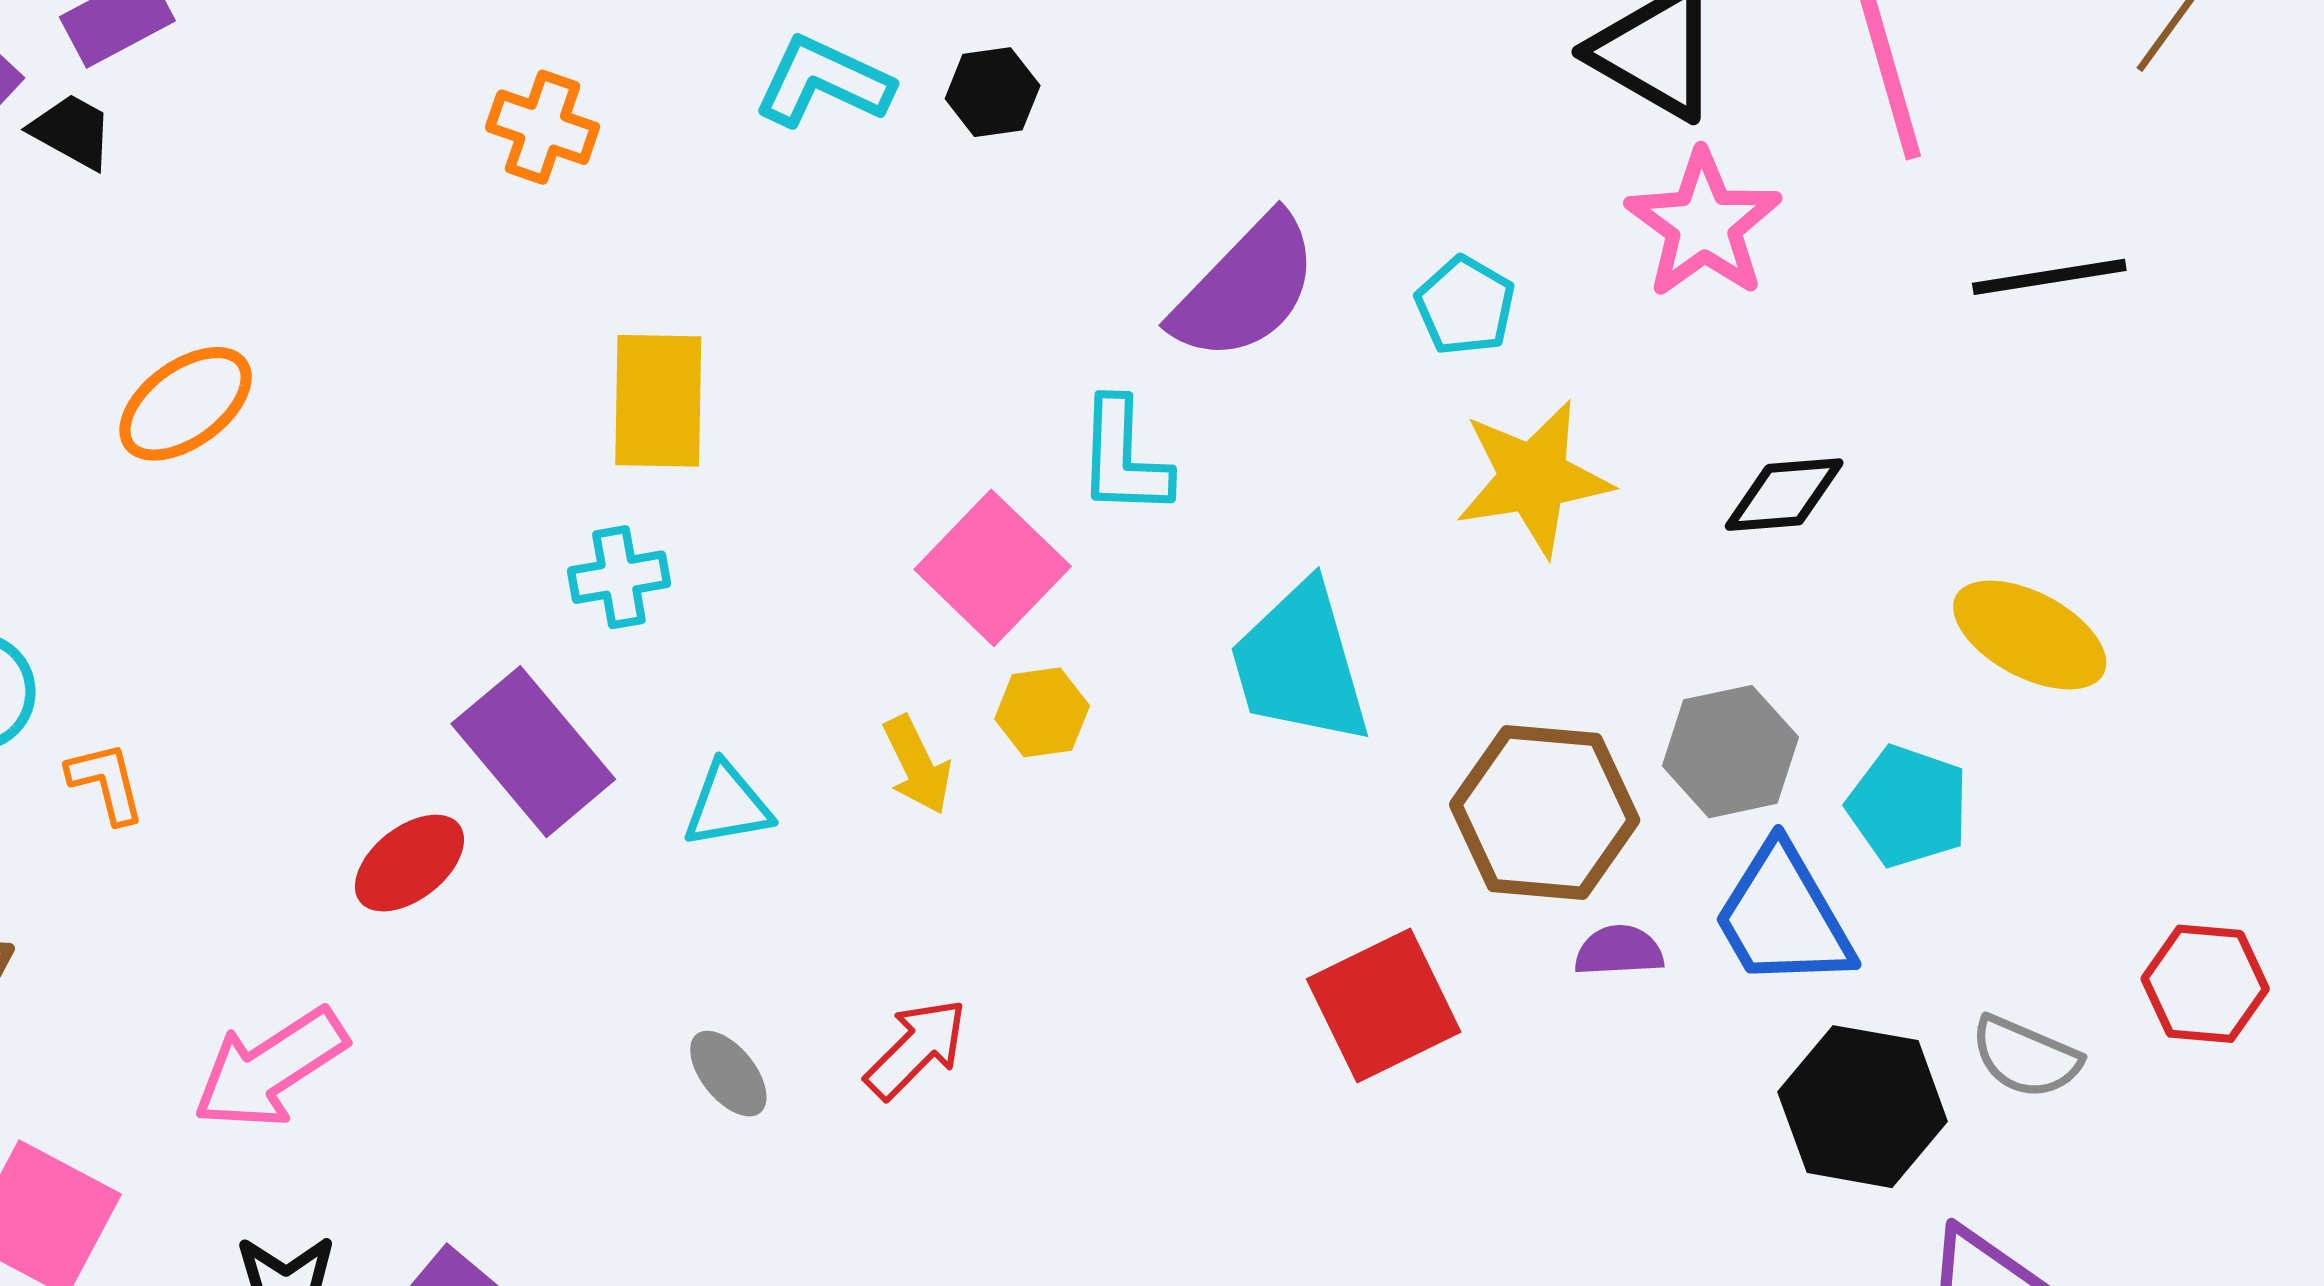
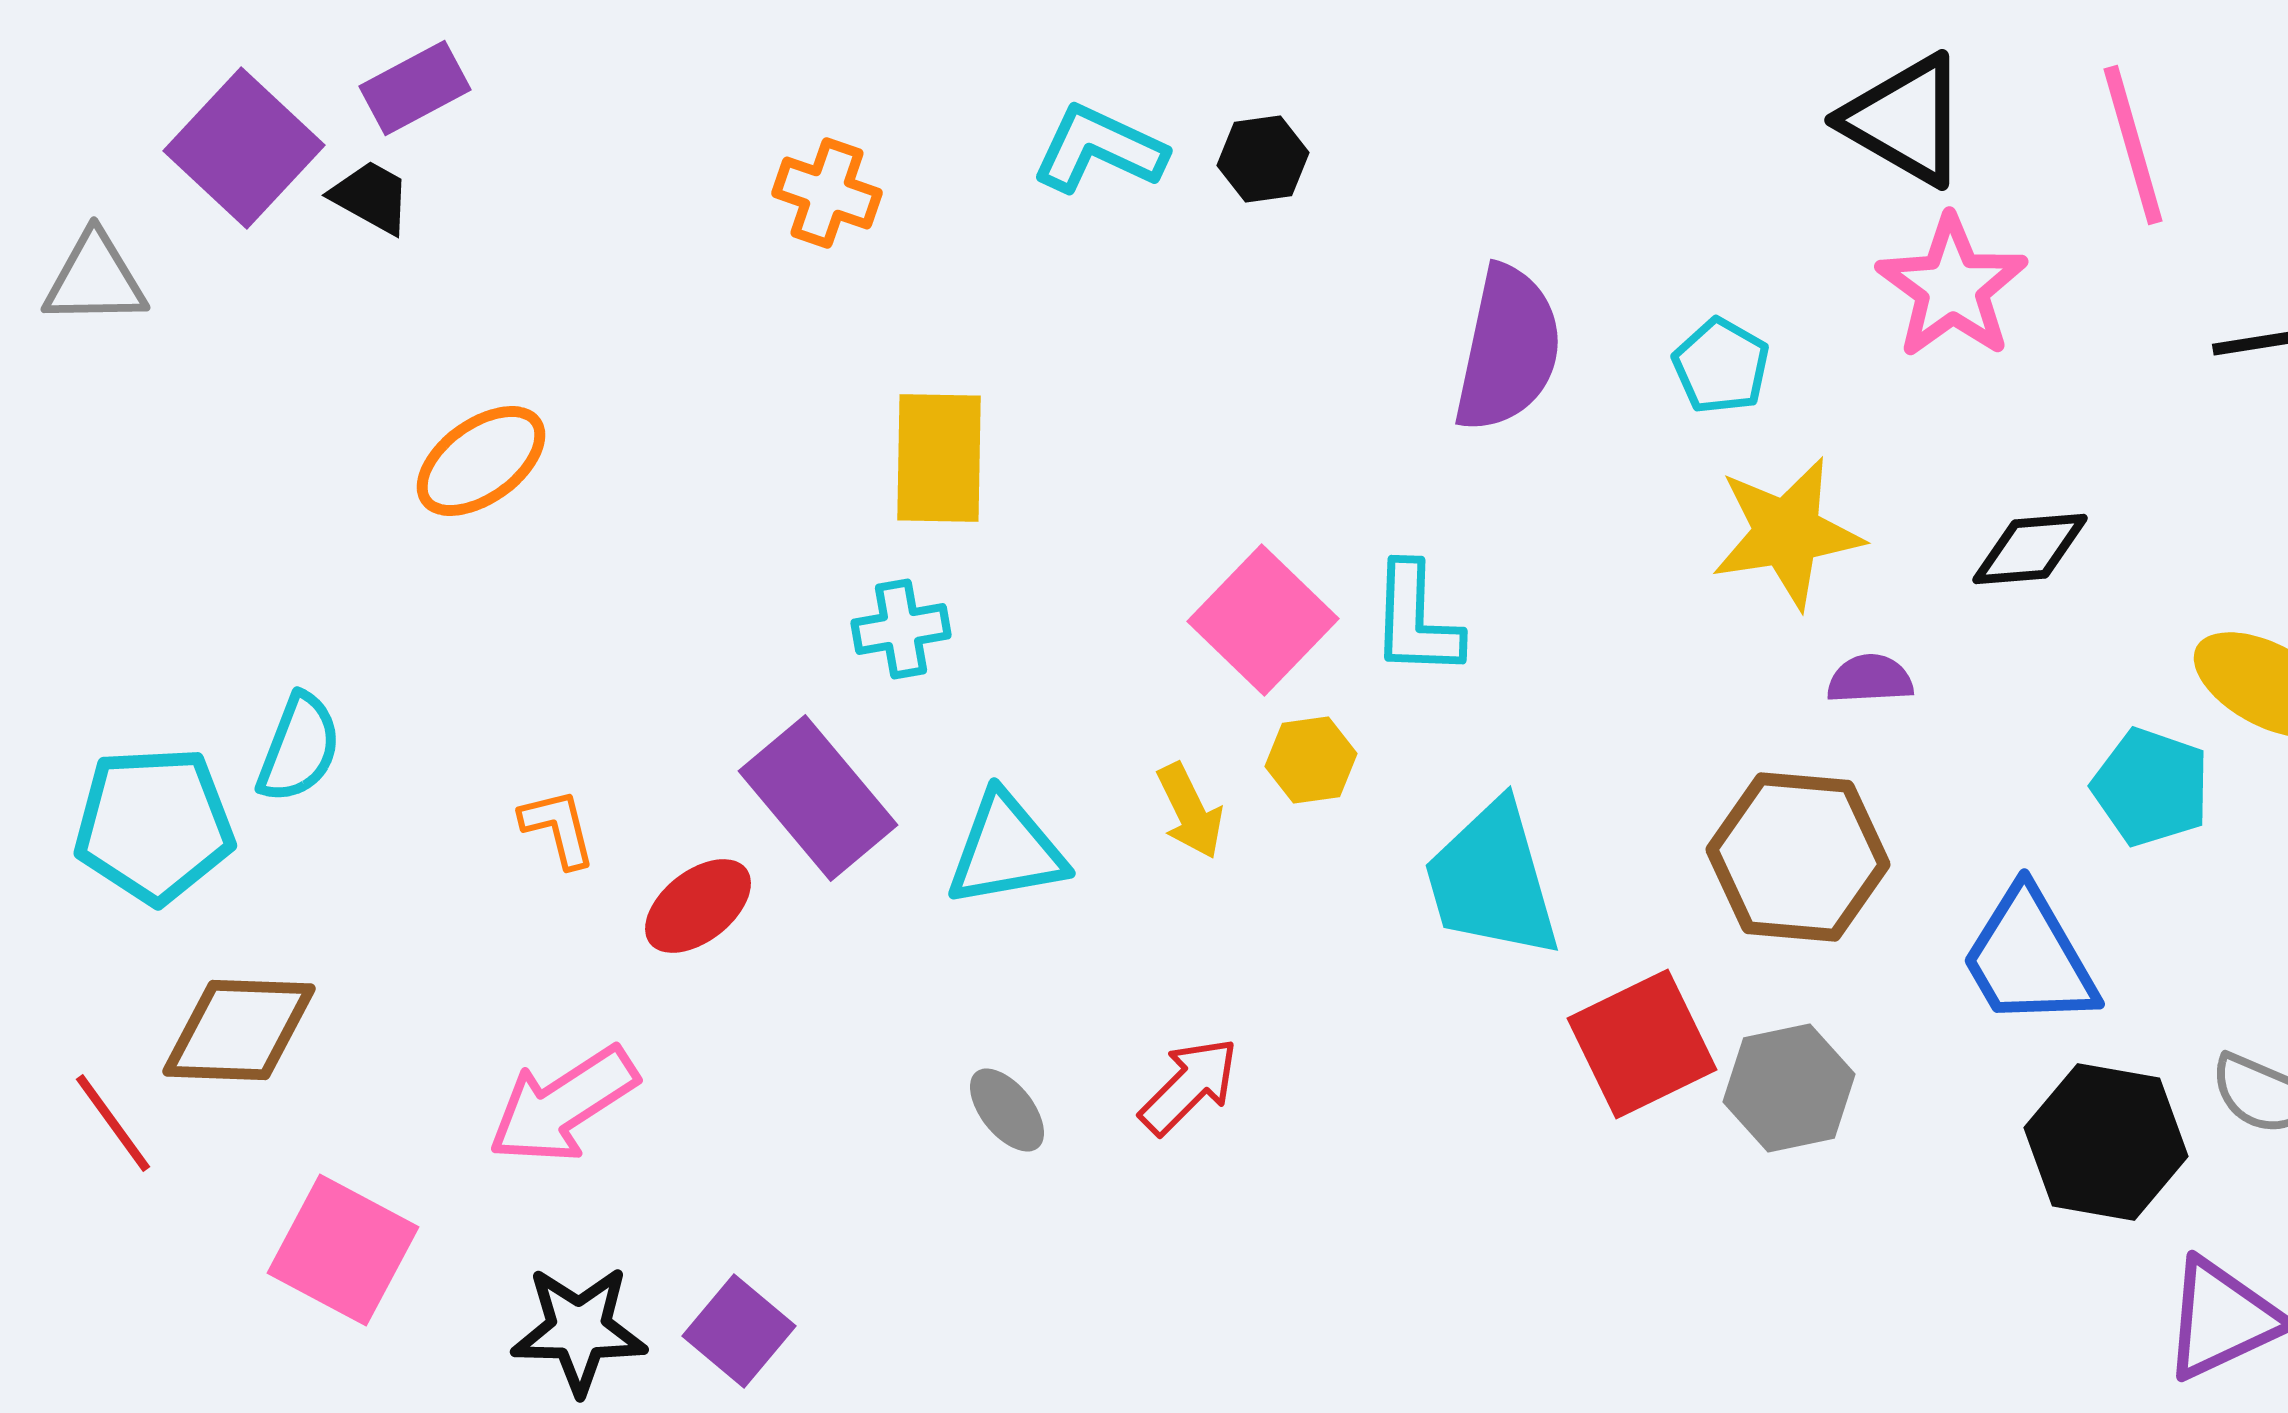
purple semicircle: (1245, 288) -> (1508, 349), turned -32
cyan L-shape: (1124, 457) -> (1416, 620), moved
cyan trapezoid: (1300, 664) -> (1492, 880), moved
gray hexagon: (1730, 752) -> (1789, 1088), moved
orange L-shape: (106, 783) -> (558, 828), moved
cyan triangle: (727, 805) -> (1006, 850), size x1.4
cyan pentagon: (1908, 806) -> (2151, 787), moved
purple semicircle: (1619, 951) -> (1870, 679), moved

